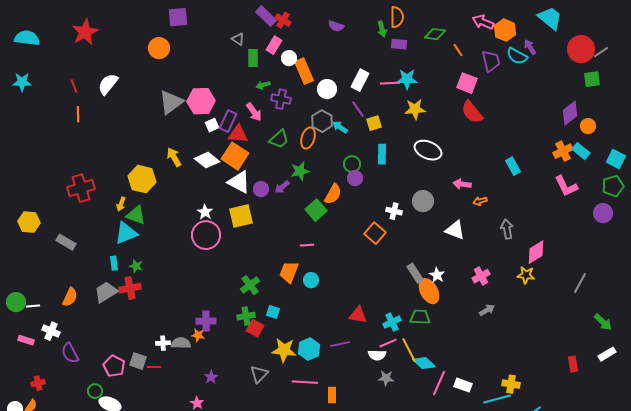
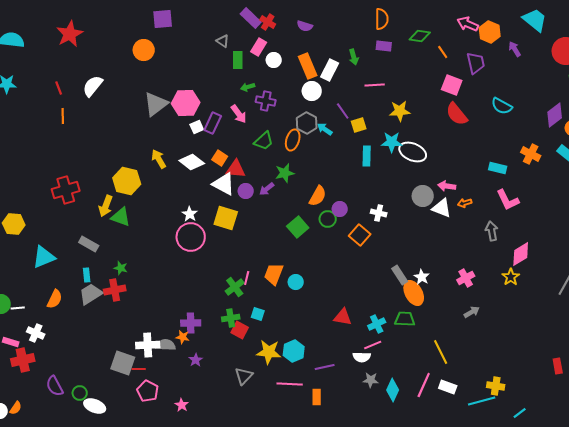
purple semicircle: (336, 26) -> (305, 26), moved
green arrow: (382, 29) -> (354, 57), moved
cyan semicircle: (517, 56) -> (502, 106), moved
orange rectangle: (304, 71) -> (308, 66), moved
cyan star: (407, 79) -> (392, 142), moved
white rectangle: (360, 80) -> (330, 70), moved
red triangle: (238, 134) -> (236, 169), moved
orange cross: (563, 151) -> (531, 154), moved, turned -36
orange square: (235, 156) -> (220, 158), size x0.6
green circle: (352, 164) -> (328, 219), moved
cyan rectangle: (513, 166) -> (498, 168), turned -48
purple circle: (355, 178) -> (340, 209), moved
pink L-shape: (566, 186) -> (508, 200), moved
gray circle: (423, 201) -> (423, 196), moved
yellow arrow: (121, 204) -> (106, 206), size x1.5
green square: (316, 210) -> (298, 227), moved
yellow square: (241, 216) -> (226, 218), turned 30
white triangle: (455, 230) -> (442, 208), moved
cyan triangle: (126, 233) -> (44, 257), moved
gray rectangle: (66, 242) -> (89, 244), moved
pink line: (307, 245) -> (247, 278), moved, turned -72
cyan rectangle: (114, 263) -> (87, 275), moved
yellow star: (526, 275) -> (511, 277), turned 30
white cross: (163, 343) -> (148, 345), size x1.6
purple line: (340, 344) -> (325, 367), moved
yellow line: (409, 350) -> (441, 352), moved
purple semicircle: (70, 353) -> (55, 386), moved
gray square: (138, 361) -> (123, 363), size x1.4
cyan diamond: (424, 363) -> (393, 390), moved, turned 70
pink pentagon: (114, 366) -> (148, 391), moved
purple star: (211, 377) -> (196, 360), moved
red cross: (38, 383) -> (23, 360), moved, size x1.6

